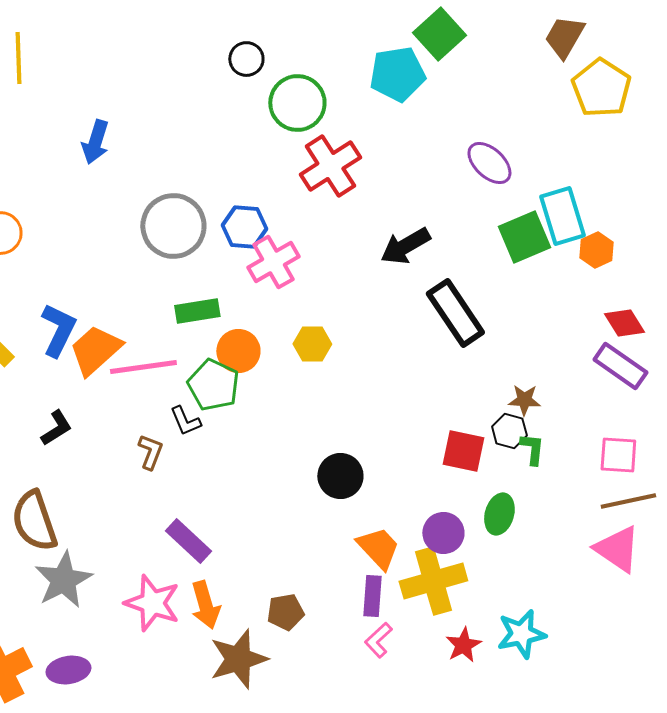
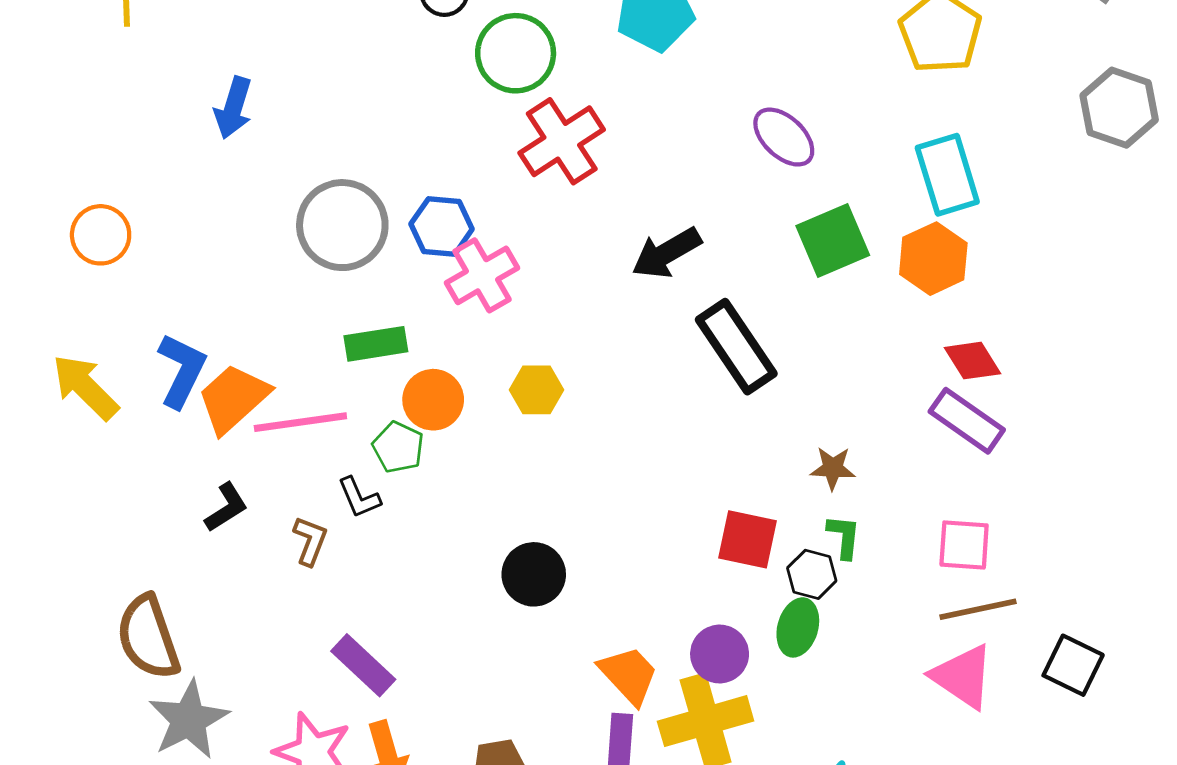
cyan rectangle: (562, 216) -> (947, 175), moved
orange hexagon: (596, 250) -> (933, 259), size x1.4
green pentagon: (213, 385) -> (398, 447), size x0.7
black L-shape: (56, 428) -> (226, 507), moved
black hexagon: (509, 431) -> (812, 574), moved
black circle: (340, 476) -> (534, 574), moved

